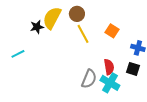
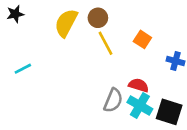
black star: (37, 27) -> (15, 14), moved
red semicircle: (109, 67) -> (139, 85), turned -63
black square: (133, 69) -> (169, 112), moved, size x1.5

